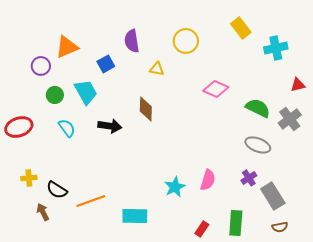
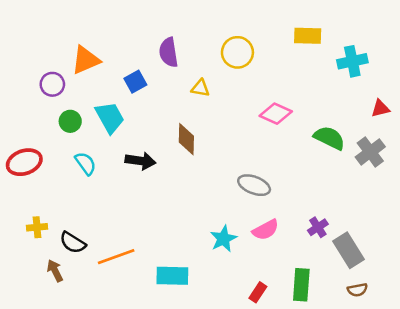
yellow rectangle: (241, 28) -> (308, 36), turned -50
gray ellipse: (258, 145) -> (254, 185), moved
pink semicircle: (208, 180) -> (266, 230), turned 45

